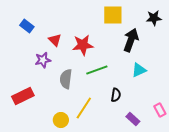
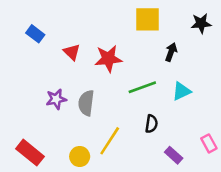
black arrow: (131, 40) -> (171, 52), size x0.6
purple star: (43, 60) -> (56, 99), moved
green line: (97, 70) -> (142, 87), moved
red rectangle: (23, 96) -> (30, 153), moved, turned 65

